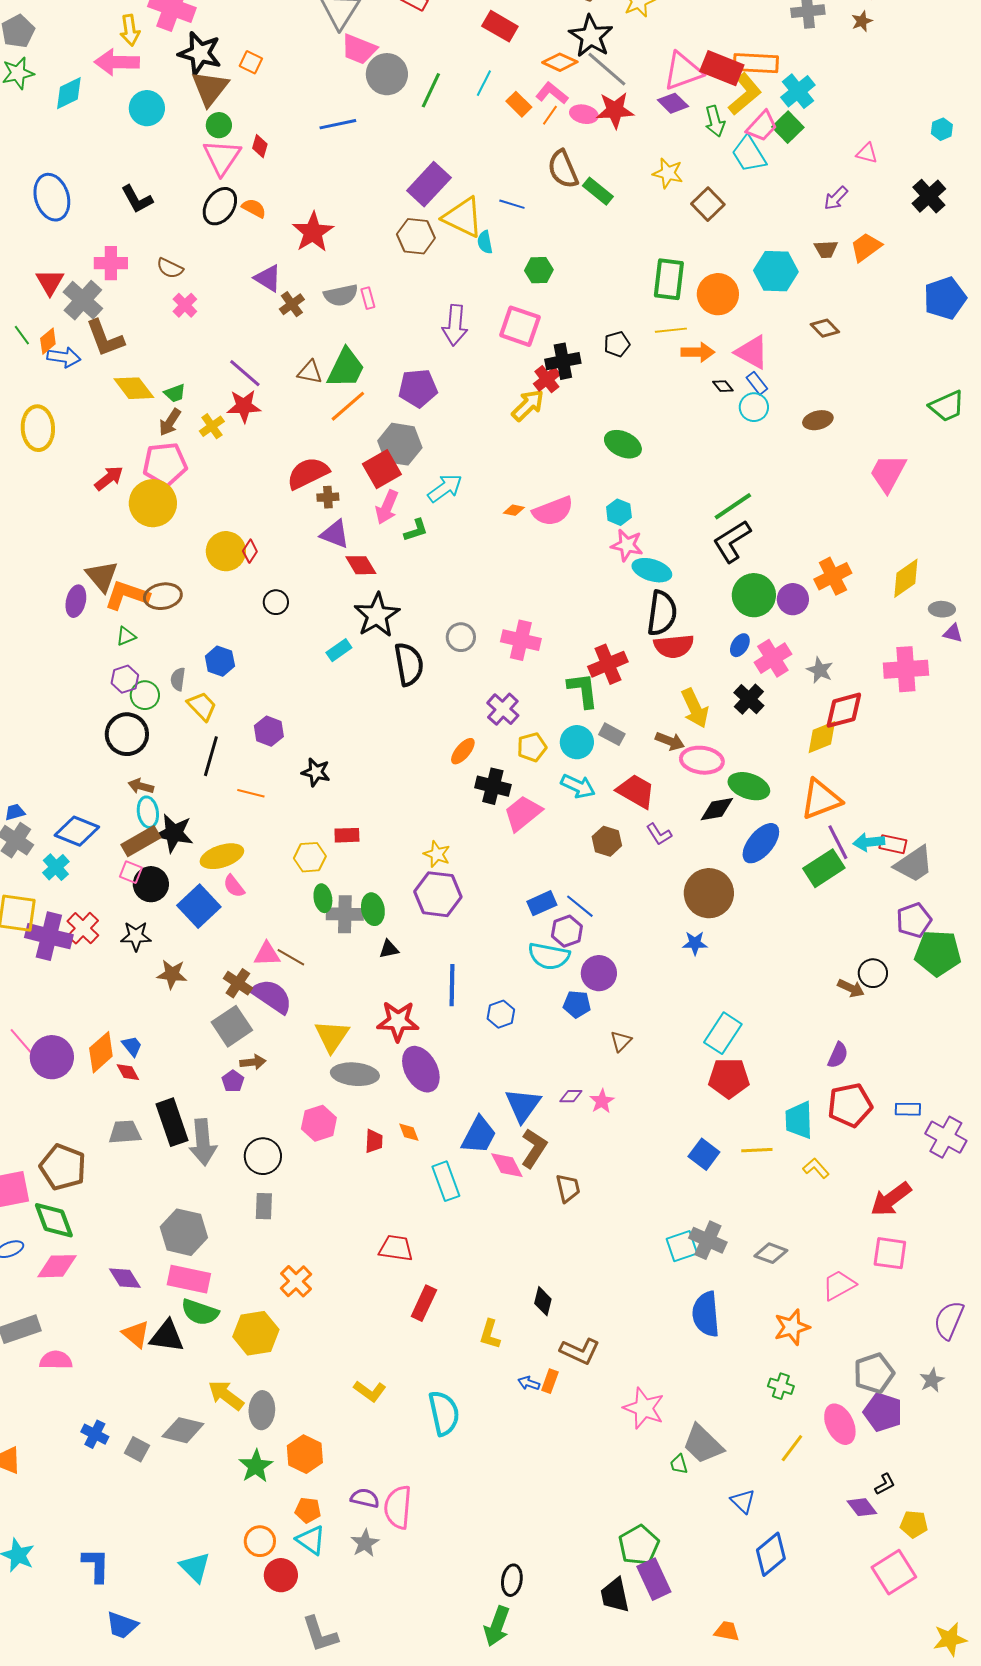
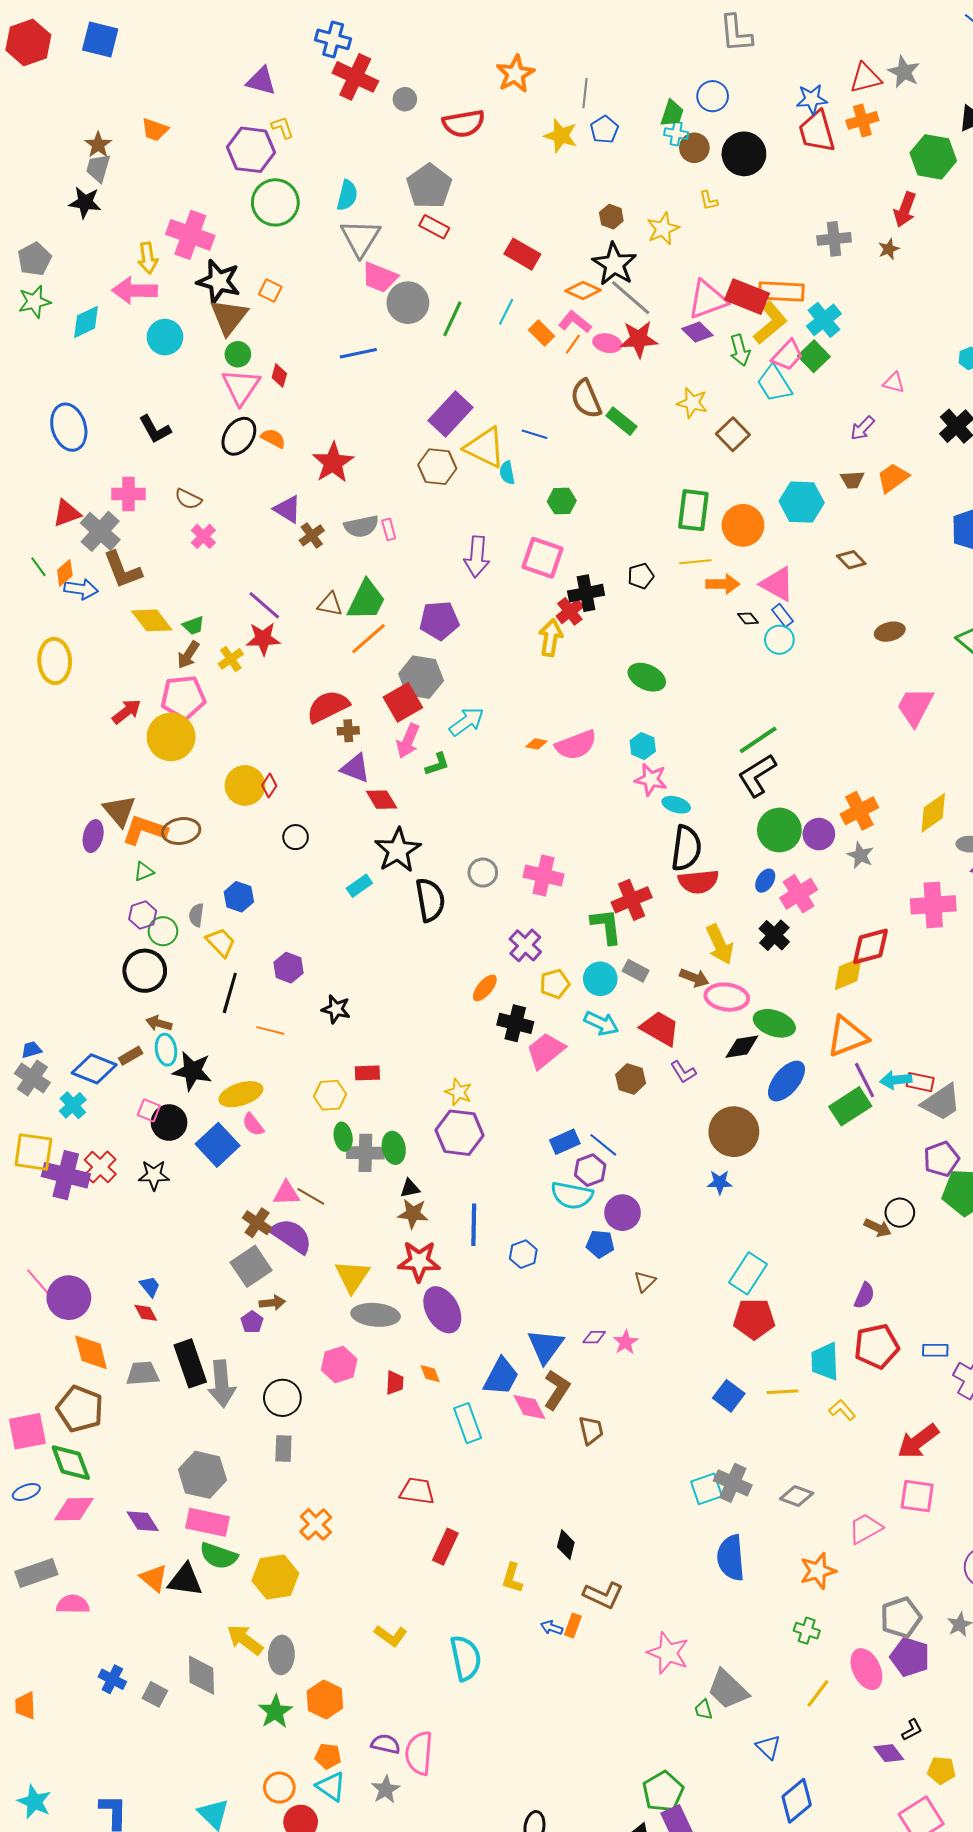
red triangle: (50, 282) -> (67, 513), turned 40
yellow arrow: (528, 405) -> (551, 638), turned -36
brown ellipse: (818, 420) -> (890, 632), moved
cyan ellipse: (652, 570) -> (676, 805), size x0.7
gray star: (820, 670) -> (860, 855), moved
brown rectangle: (141, 841) -> (131, 1056), moved, size x0.6
brown star: (172, 974) -> (413, 1214), moved
orange diamond: (101, 1052) -> (91, 1352), moved, turned -63
gray diamond: (183, 1430) -> (201, 1675), turned 75

